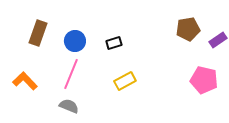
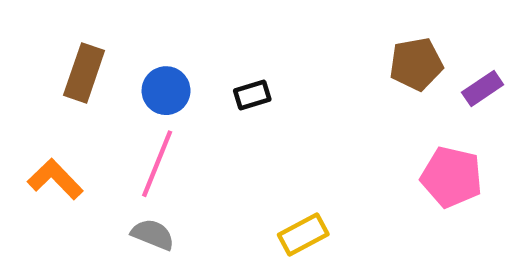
yellow rectangle: (125, 81) -> (303, 235), moved

